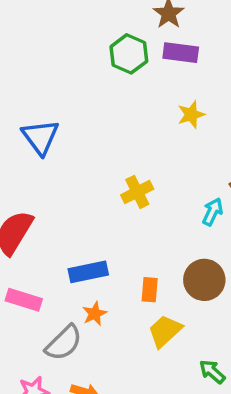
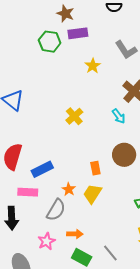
cyan arrow: (212, 212) -> (119, 116), turned 133
blue rectangle: (88, 272) -> (42, 169), moved
yellow trapezoid: (165, 331) -> (92, 194), moved

